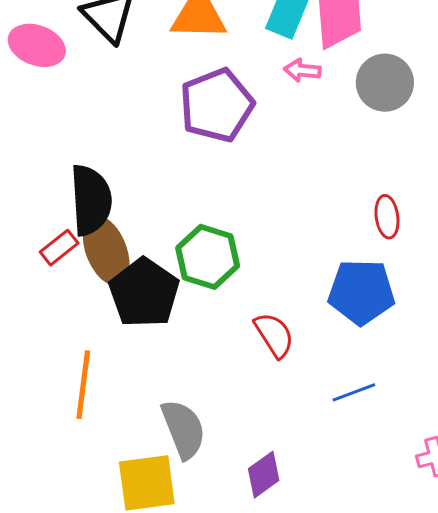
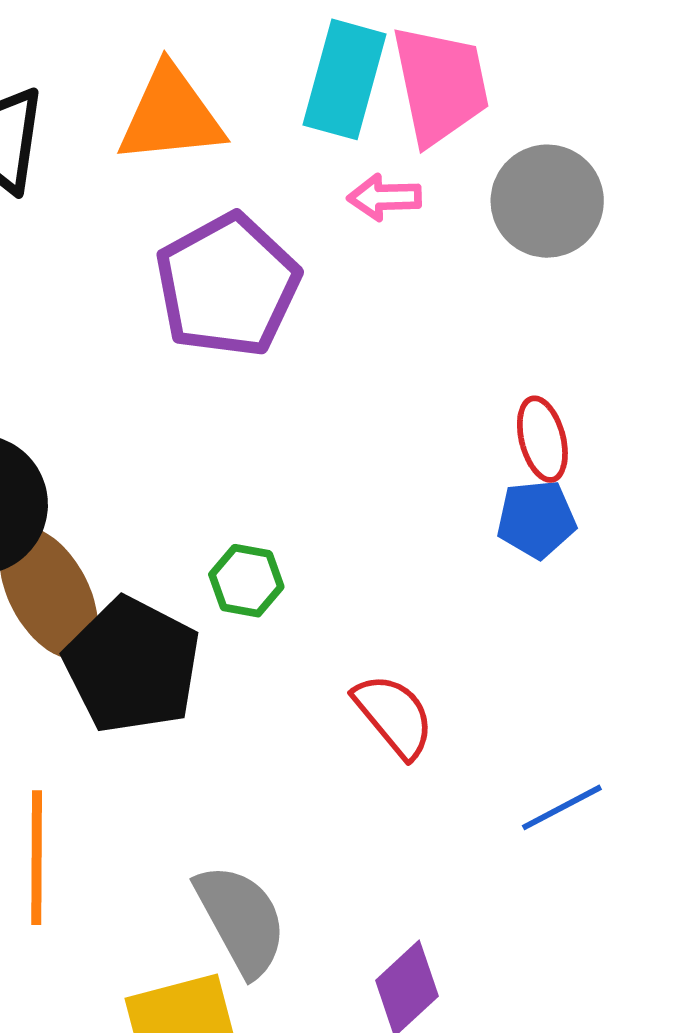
red ellipse: (387, 217) -> (542, 439), moved
green hexagon: (208, 257) -> (246, 581), size x0.6
blue pentagon: (361, 292) -> (536, 519), moved, size x0.6

